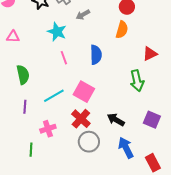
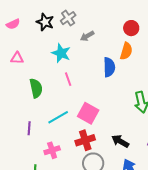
blue semicircle: (96, 55) -> (109, 67), moved
green semicircle: (23, 75) -> (36, 88), moved
red cross: (81, 119) -> (85, 140), turned 30

